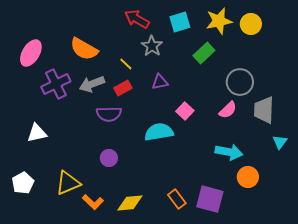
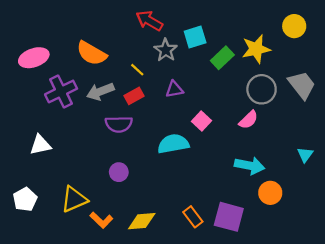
yellow star: (219, 21) -> (256, 49), moved
cyan square: (180, 22) -> (195, 37), moved
yellow circle: (251, 24) -> (294, 26), moved
pink ellipse: (31, 53) -> (34, 58), turned 40
gray trapezoid: (264, 110) -> (302, 85), moved, turned 140

